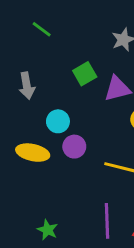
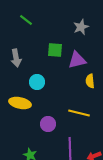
green square: (85, 74) -> (55, 50), turned 35
purple circle: (74, 147) -> (48, 124), moved

